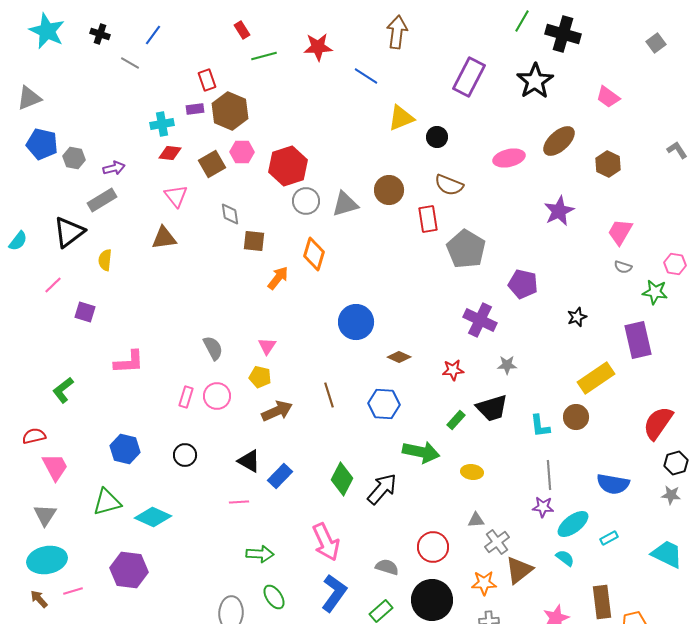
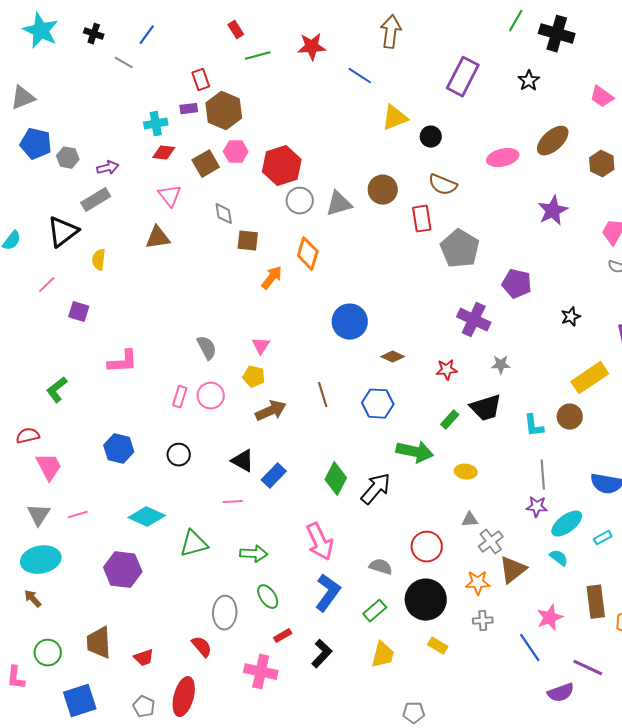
black star: (535, 81) -> (529, 81), size x0.6
green triangle: (107, 502) -> (194, 544), moved
pink line: (73, 591) -> (78, 515), moved

